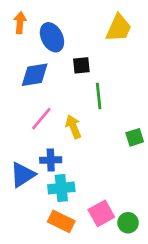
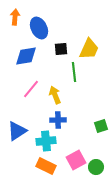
yellow trapezoid: (119, 28) -> (89, 49), moved
green square: (135, 137) -> (101, 126), moved
blue cross: (51, 160) -> (58, 120), moved

